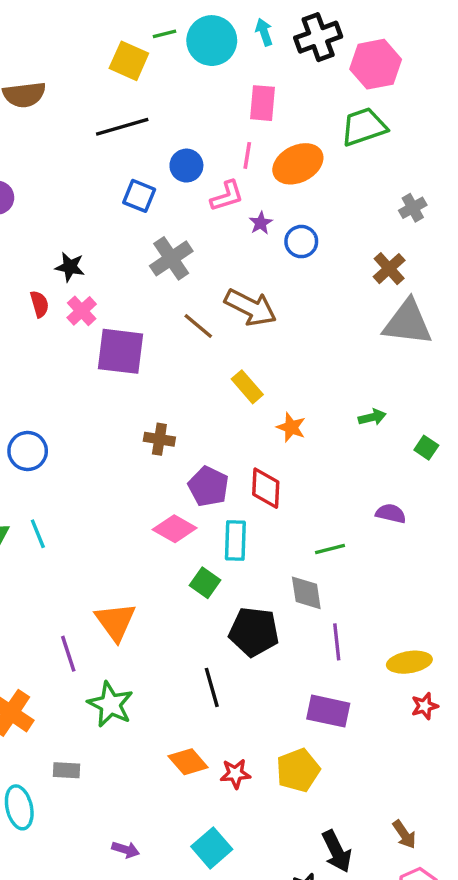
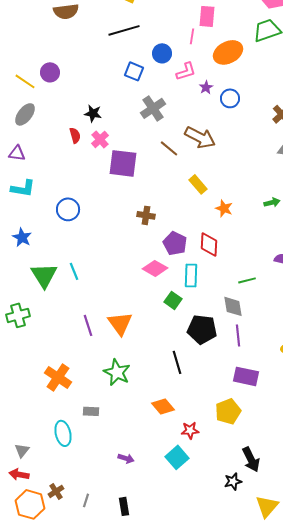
pink line: (247, 155) -> (192, 36), moved
blue circle: (28, 451) -> (68, 209), moved
purple line: (337, 642) -> (238, 335), moved
purple line: (68, 654) -> (88, 325), moved
red star: (235, 774) -> (190, 430), moved

